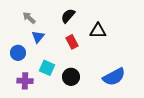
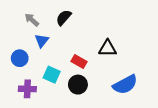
black semicircle: (68, 16) -> (64, 18), moved
black triangle: (98, 31) -> (108, 48), moved
red rectangle: (72, 42) -> (79, 62), moved, turned -32

